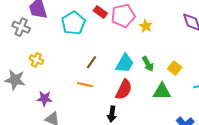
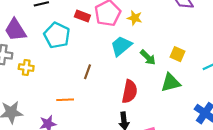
yellow cross: (36, 60) -> (26, 68), moved
cyan trapezoid: (125, 63) -> (121, 46), moved, turned -145
orange line: (85, 85) -> (65, 100), moved

